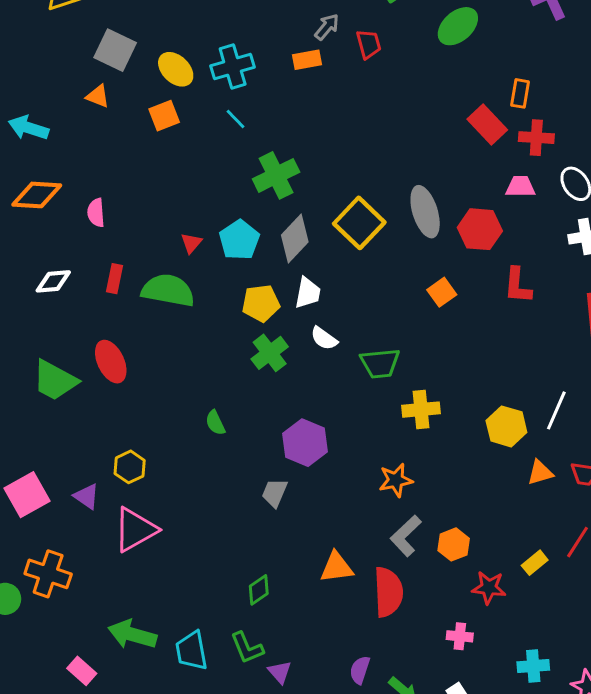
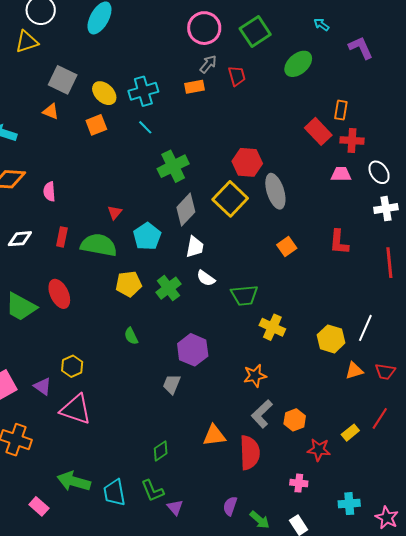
red hexagon: (480, 229) -> (247, 162), moved
cyan pentagon: (239, 240) -> (147, 236), moved
yellow pentagon: (261, 303) -> (129, 284), moved
yellow cross: (421, 410) -> (272, 327), turned 30
pink triangle: (135, 530) -> (76, 409), turned 48

